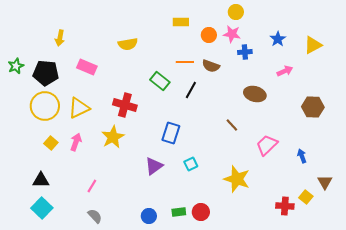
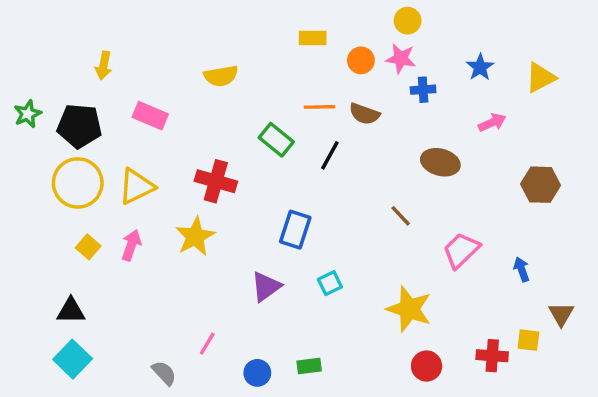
pink line: (92, 186) -> (207, 344), moved
yellow square: (306, 197) -> (528, 340), turned -32
red circle: (201, 212) -> (427, 366), moved

